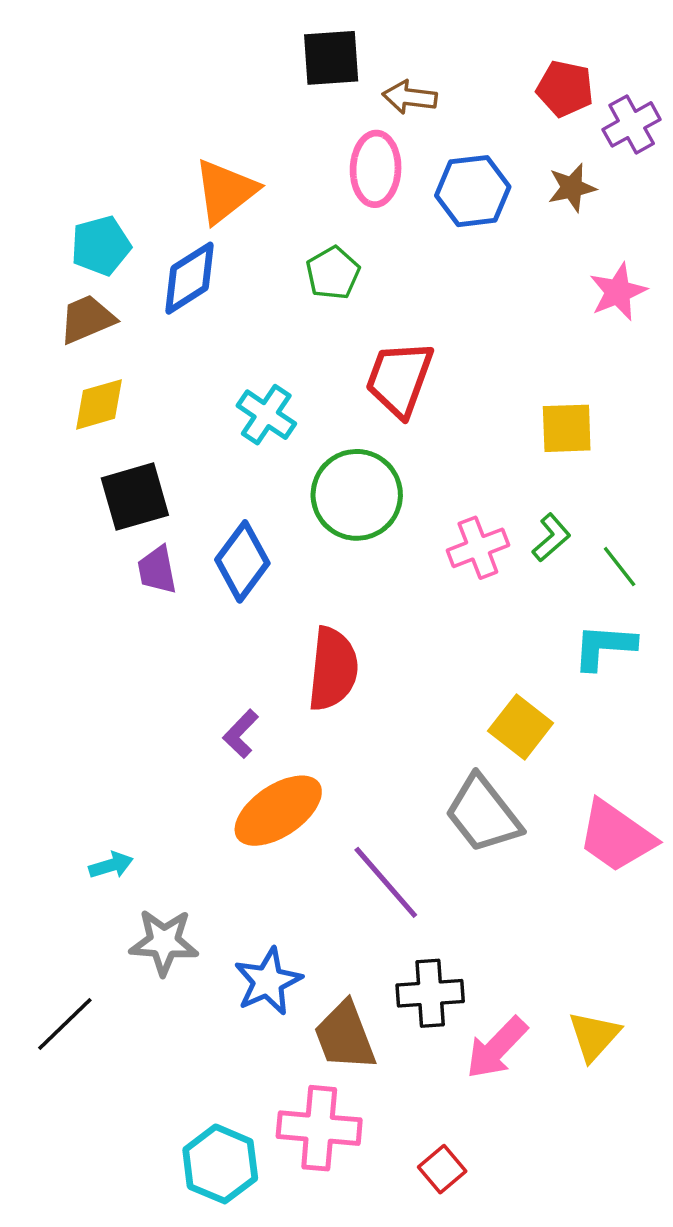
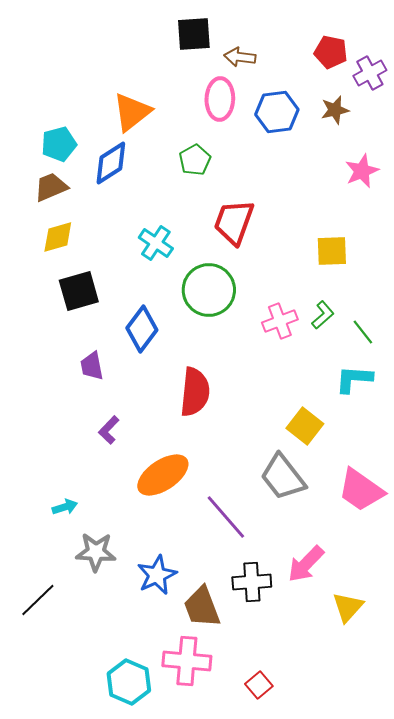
purple trapezoid: (157, 570) -> (92, 366), moved
purple L-shape: (241, 734) -> (109, 430), moved
pink arrow: (497, 1048) -> (306, 564), moved

